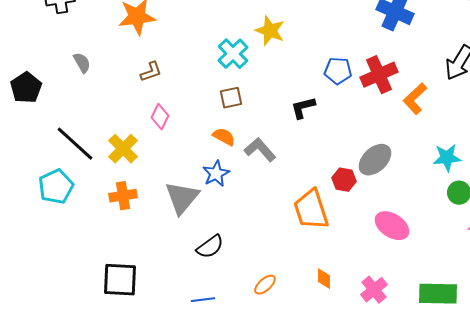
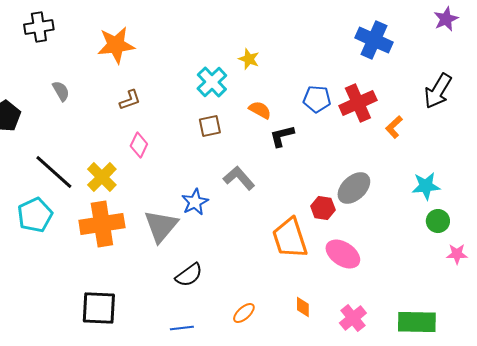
yellow star: (270, 31) -> (249, 59), size x0.7
orange L-shape: (415, 99) -> (394, 127), size x0.7
orange semicircle: (224, 137) -> (260, 110), moved
orange cross: (123, 196) -> (102, 224), size x1.6
pink ellipse: (392, 226) -> (343, 254), moved

